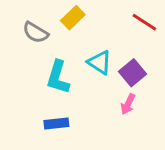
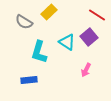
purple square: (132, 73) -> (89, 37), moved
blue rectangle: (56, 123) -> (29, 80), moved

